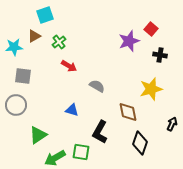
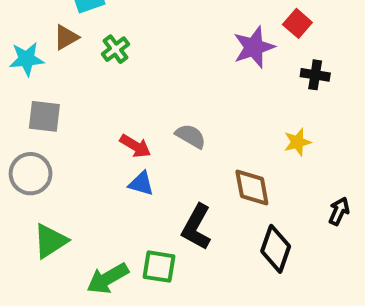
red arrow: (69, 66) -> (135, 146), moved
yellow star: (151, 89) -> (297, 142), size x0.6
green triangle: (38, 135) -> (50, 241), moved

